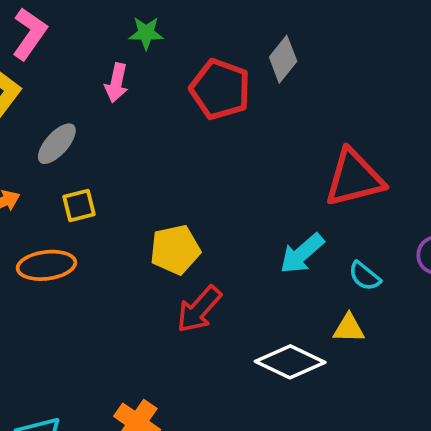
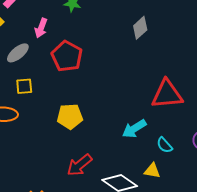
pink arrow: (116, 83) -> (41, 28), moved
red pentagon: (220, 89) -> (67, 56), moved
red arrow: (199, 309) -> (79, 165), moved

